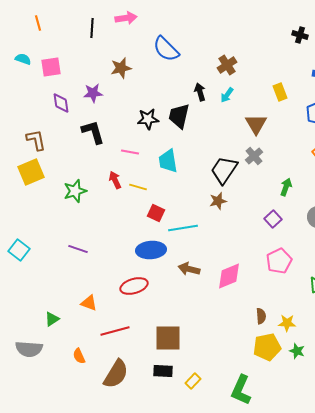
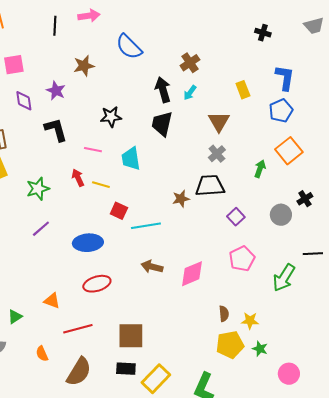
black arrow: (200, 92) -> (163, 90), size x1.4
purple star: (93, 93) -> (56, 91), turned 30
black trapezoid: (179, 116) -> (162, 124), moved
black trapezoid: (224, 170) -> (210, 186), moved, turned 52
green arrow: (286, 187) -> (260, 169), moved
purple line: (78, 249) -> (41, 229), moved, turned -60
blue ellipse: (151, 250) -> (88, 243), moved
yellow rectangle: (193, 381) -> (156, 379), size x1.8

